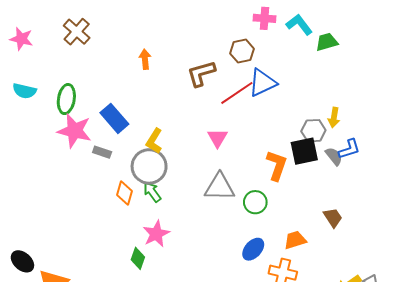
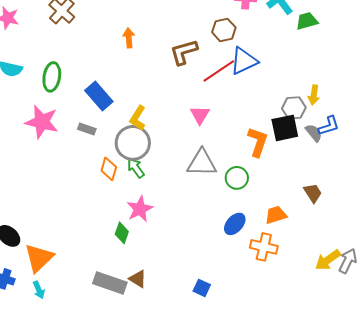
pink star: (75, 131) -> (42, 122), moved

